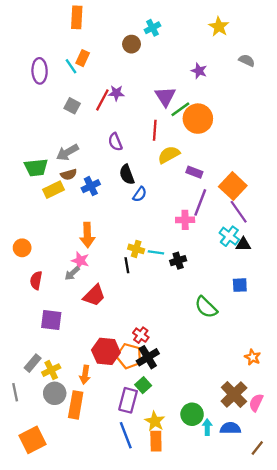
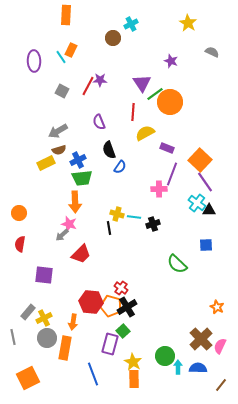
green trapezoid: (36, 167) -> (82, 178), moved
red semicircle: (36, 280) -> (20, 244), moved
blue line: (126, 435) -> (93, 374), moved

